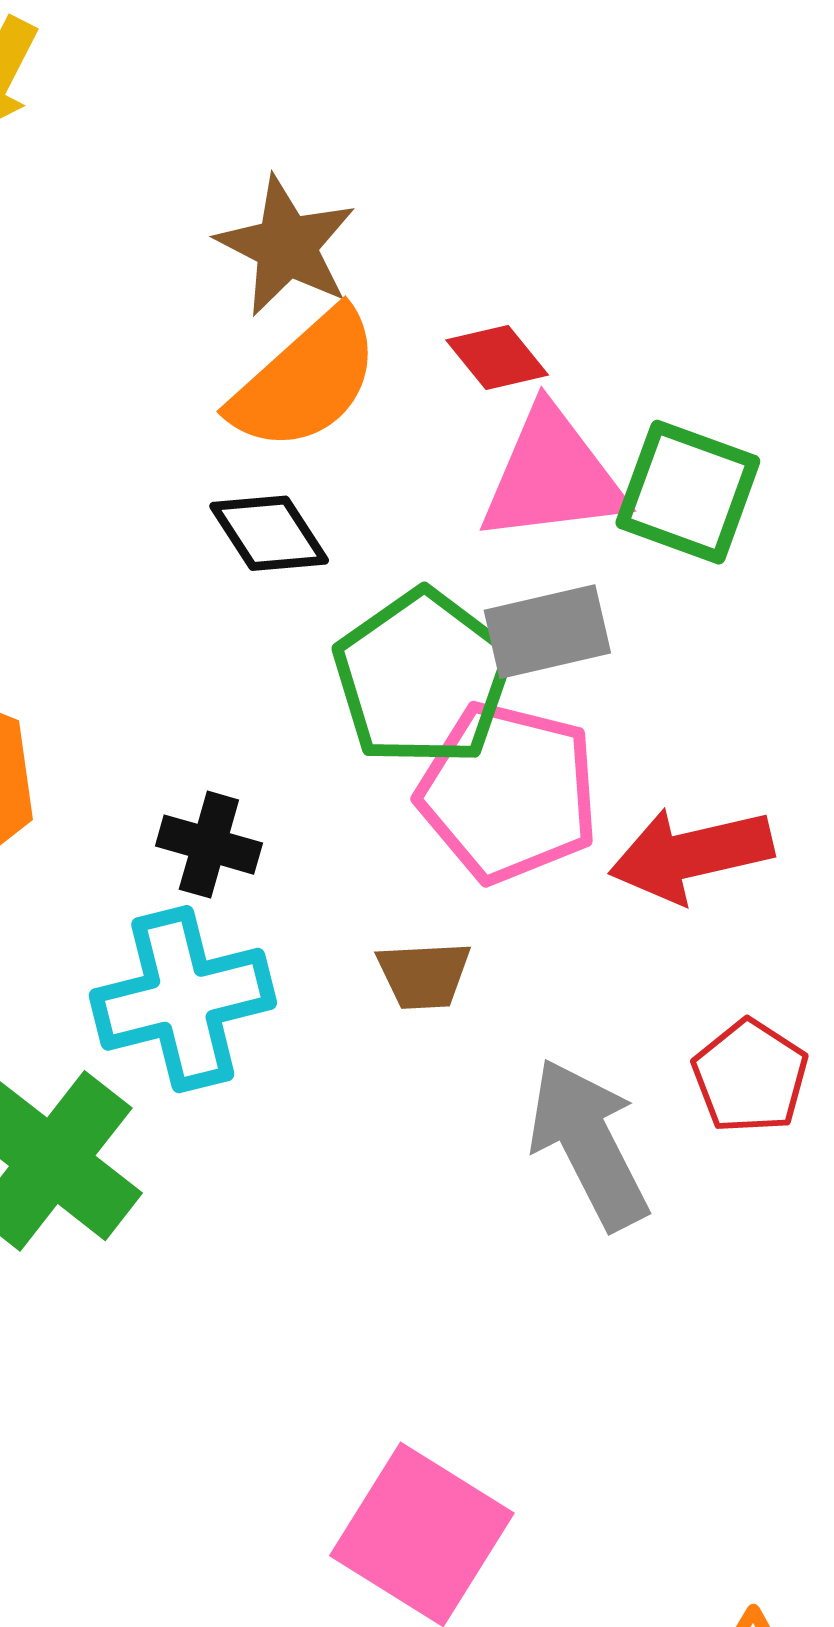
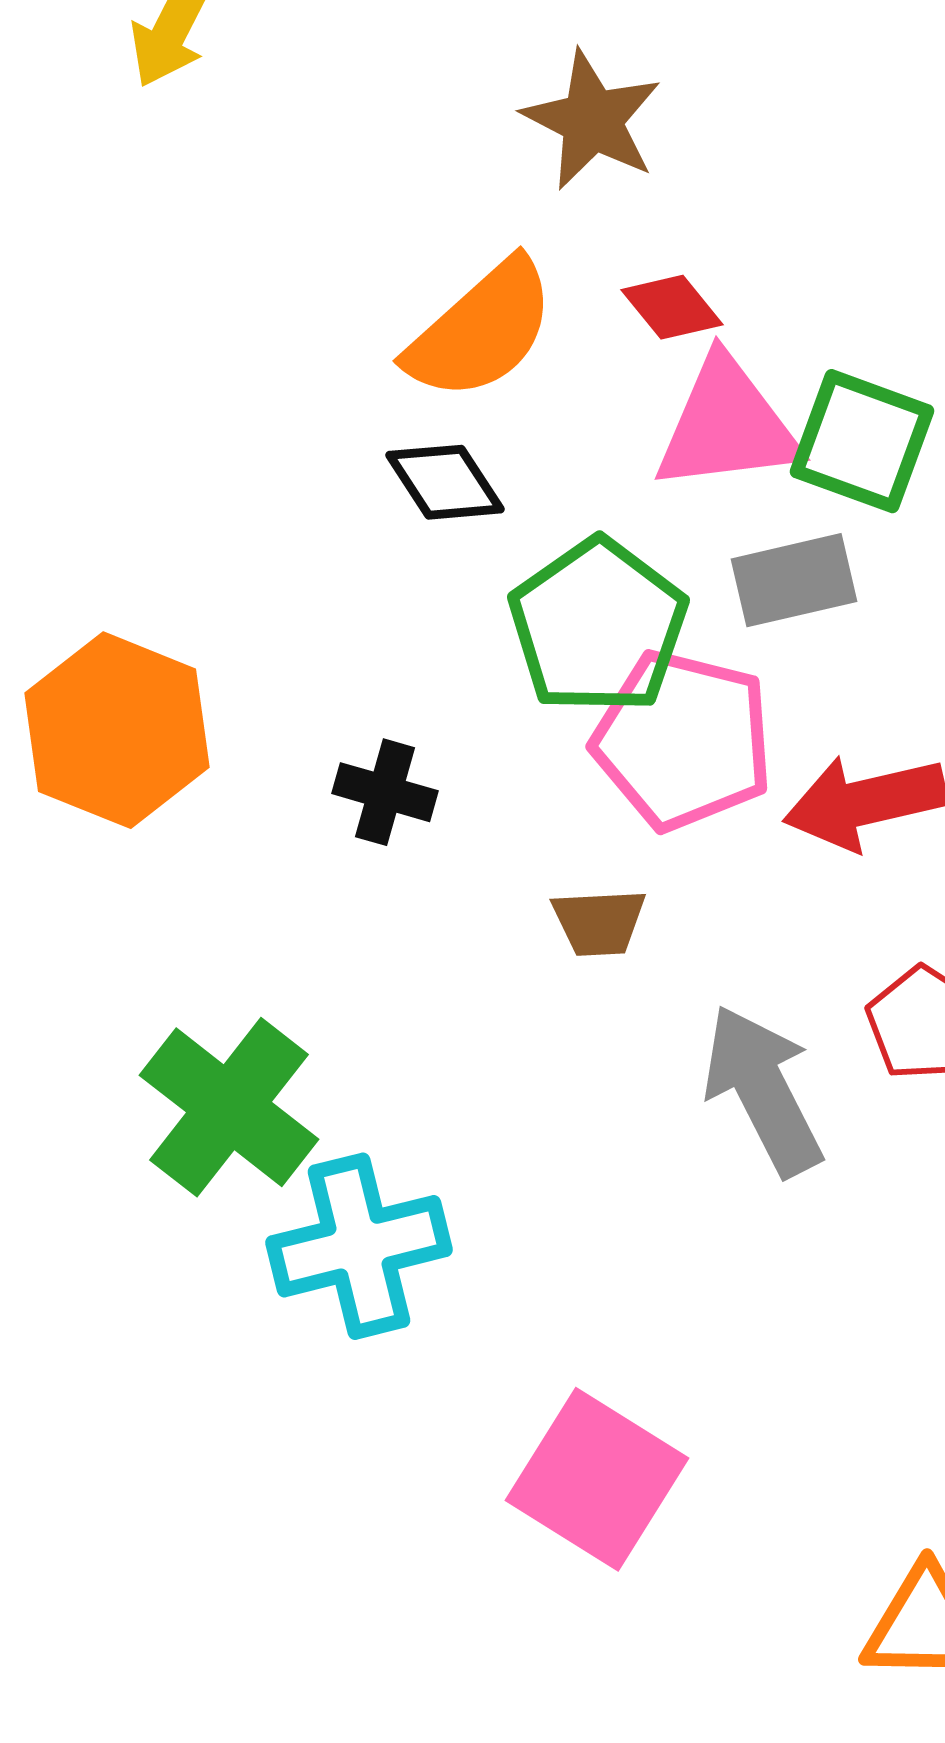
brown star: (286, 246) -> (592, 120), moved
gray rectangle: (547, 632) -> (794, 580), moved
cyan cross: (183, 999) -> (359, 1246), moved

